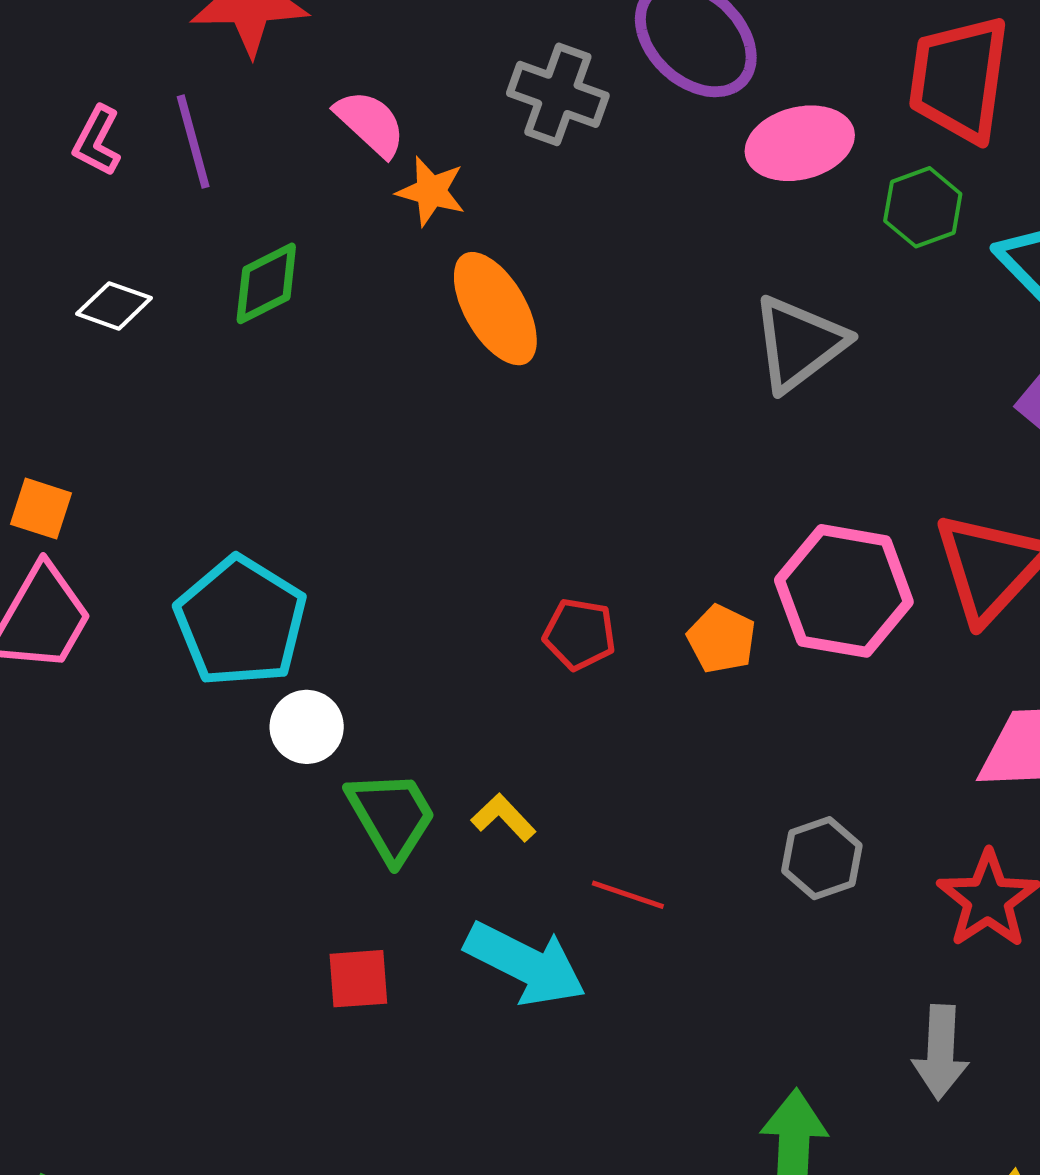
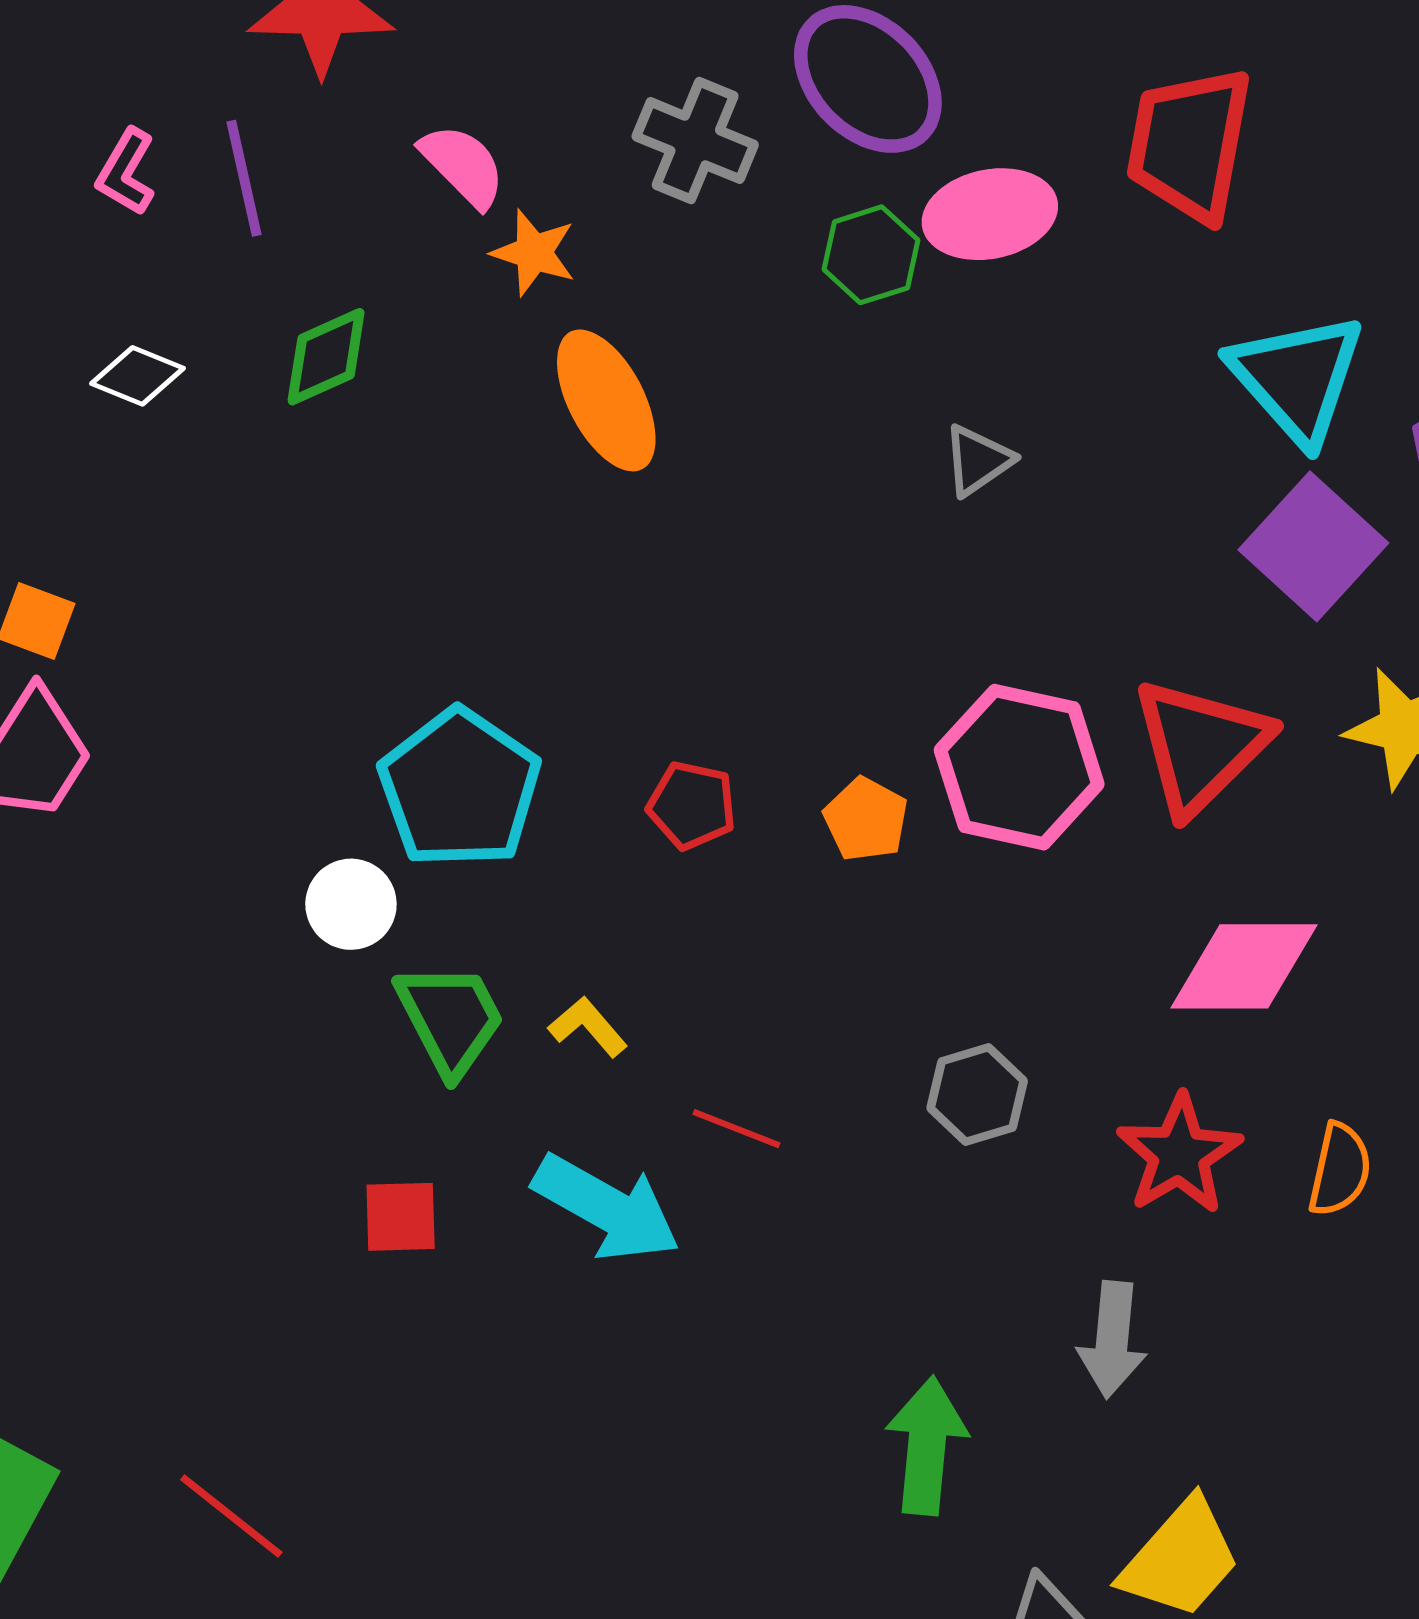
green hexagon: (923, 207) -> (871, 255), moved
gray triangle: (799, 343) -> (978, 460), size x0.6
cyan pentagon: (241, 622) -> (460, 788), moved

